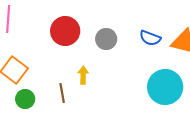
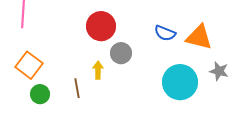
red circle: (65, 31) -> (101, 26), moved
gray circle: (106, 39) -> (121, 53), moved

